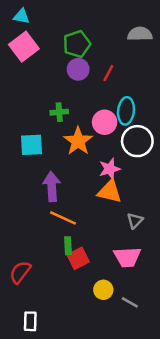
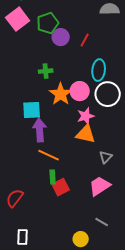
green pentagon: (77, 44) -> (48, 23), moved
pink circle: (105, 122) -> (80, 91), moved
cyan square: (31, 145) -> (32, 110), moved
pink trapezoid: (127, 257) -> (100, 186), turned 150
yellow circle: (103, 290) -> (81, 239), moved

